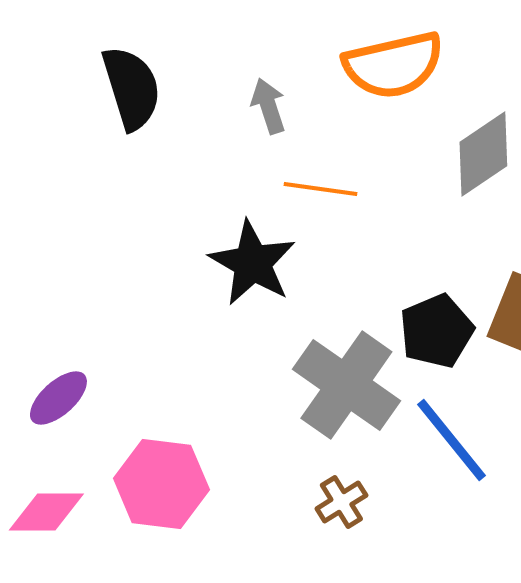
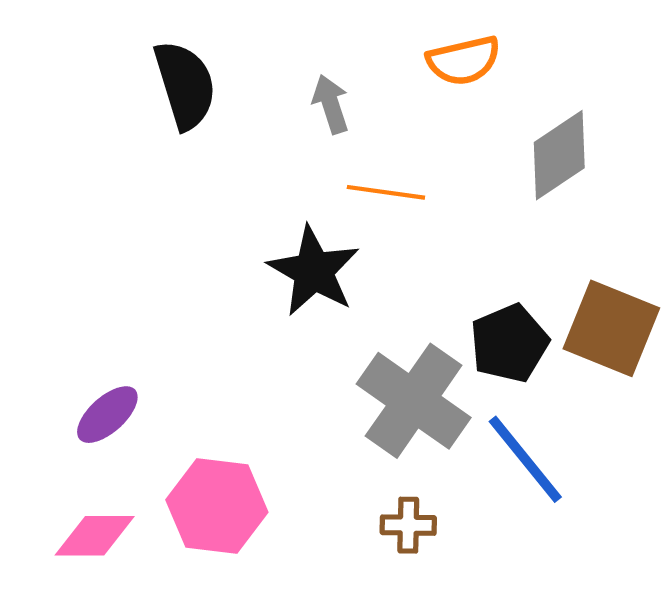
orange semicircle: (393, 65) -> (464, 60), size x0.7
brown cross: (341, 502) -> (408, 525), turned 33

